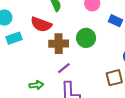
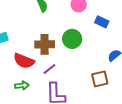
red semicircle: (41, 24) -> (24, 61), moved

